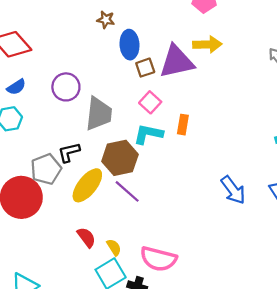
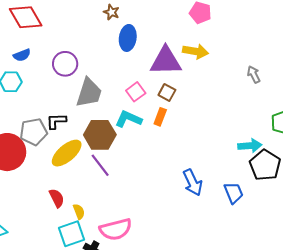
brown square: (145, 68) -> (167, 93), moved, turned 36
pink semicircle: (158, 259) -> (116, 229), turned -40

